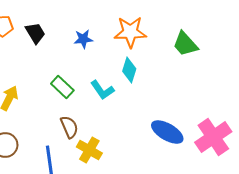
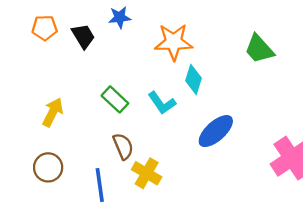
orange star: (130, 32) -> (174, 42), moved
blue star: (83, 39) -> (120, 17), moved
blue ellipse: (167, 132) -> (216, 131), moved, turned -72

